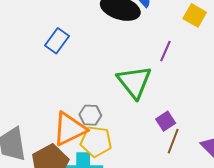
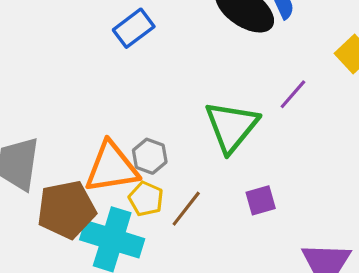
yellow pentagon: (96, 141) -> (146, 199), size x0.7
brown line: (173, 141) -> (186, 209), moved

